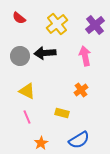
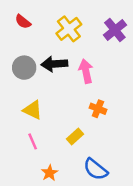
pink arrow: (85, 56) -> (86, 71), moved
orange cross: (81, 90) -> (98, 109), turned -32
yellow rectangle: (62, 113) -> (75, 137), turned -56
blue semicircle: (79, 140) -> (96, 169), turned 70

